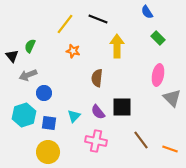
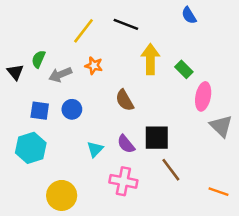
green rectangle: (158, 38) -> (184, 69), moved
gray arrow: (28, 75) -> (60, 75), moved
brown semicircle: (97, 78) -> (125, 100), turned -36
blue circle: (44, 93) -> (72, 109), moved
blue square: (49, 123) -> (40, 111), moved
brown line: (141, 140) -> (171, 170), moved

